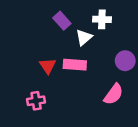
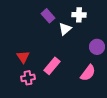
pink rectangle: (75, 65) -> (52, 66), moved, turned -54
red triangle: (48, 66) -> (23, 57), moved

